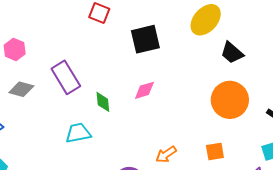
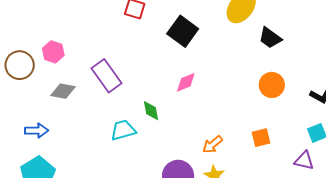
black square: (145, 39) -> (183, 31), turned -36
orange circle: (230, 100) -> (272, 85), size x0.7
green diamond: (103, 102) -> (151, 111), moved

